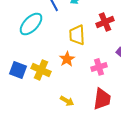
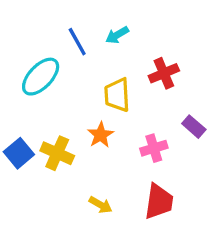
blue square: (18, 70) -> (19, 153), turned 30

